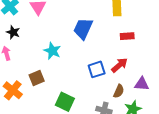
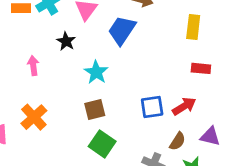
blue trapezoid: (83, 29) -> (122, 30), moved
black star: (13, 32) -> (66, 41), moved
brown square: (37, 78) -> (95, 110), moved

